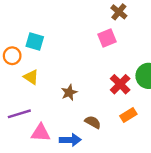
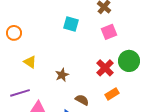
pink square: (107, 38) -> (109, 32), moved
cyan square: (35, 42) -> (71, 24), moved
orange circle: (12, 56) -> (14, 33), moved

